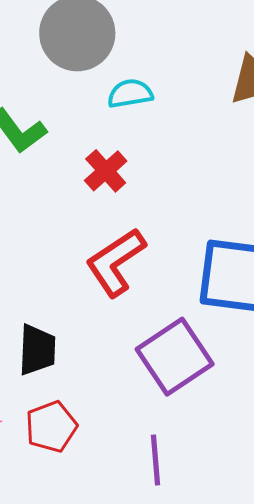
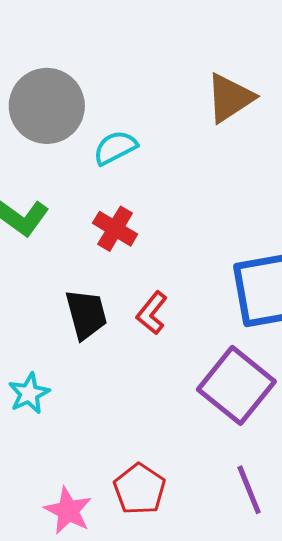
red L-shape: (116, 262) -> (152, 313), size x0.6
black trapezoid: (37, 350) -> (86, 314), moved

